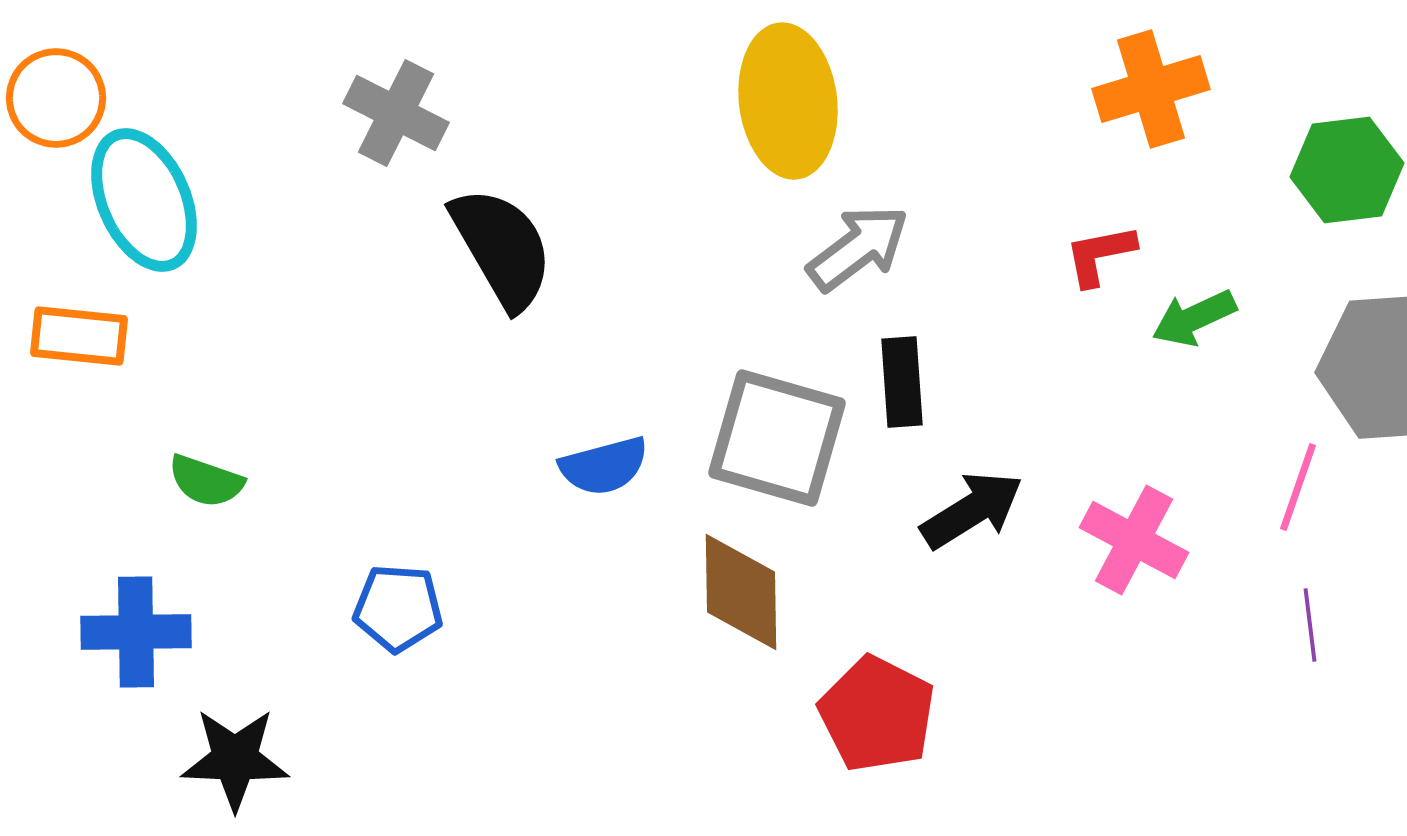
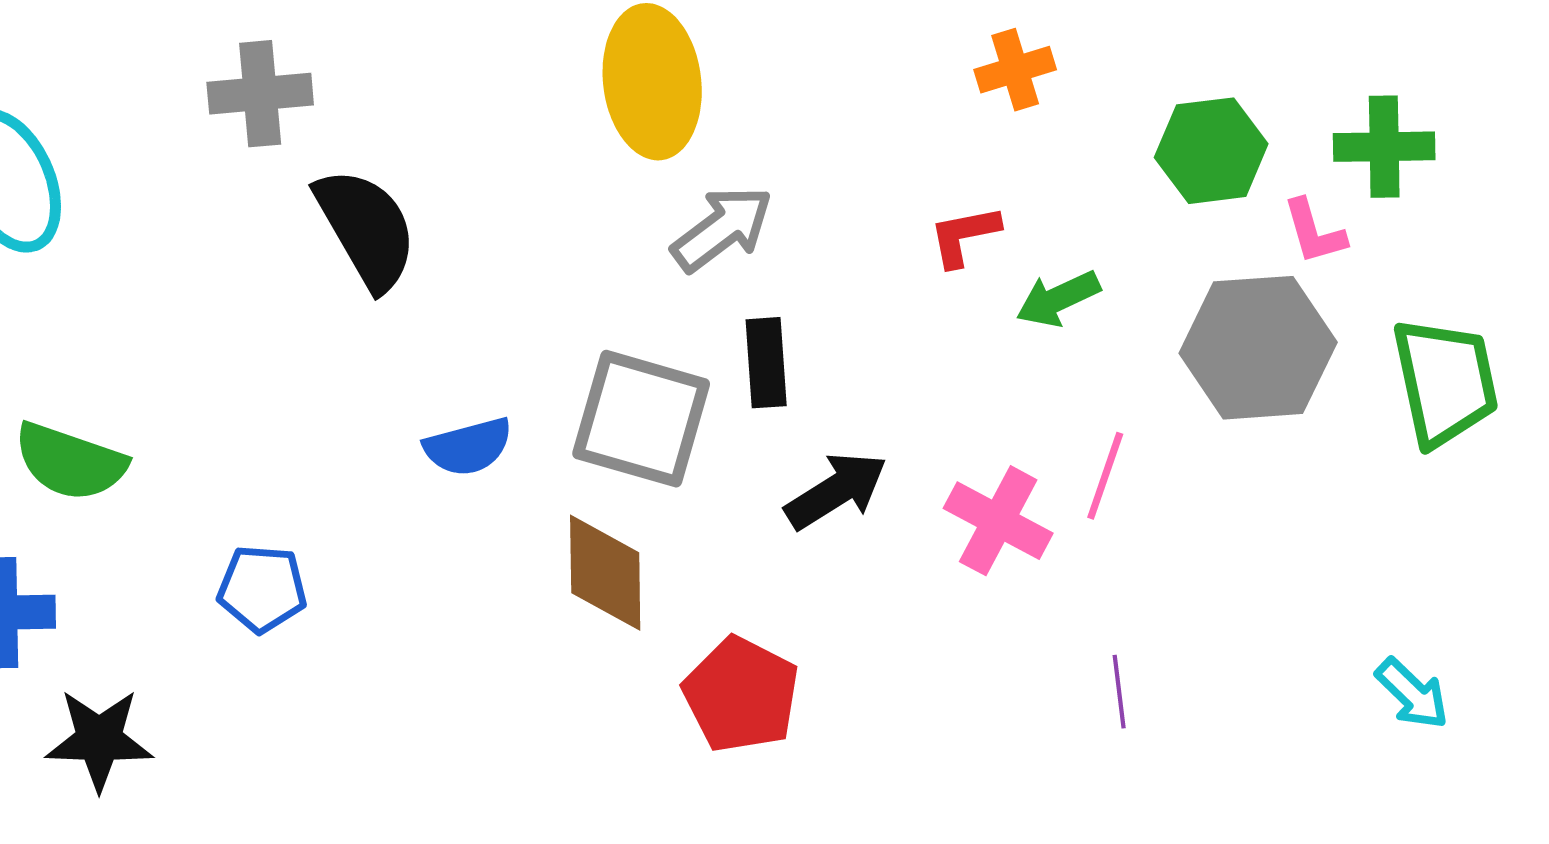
orange cross: (1151, 89) -> (1015, 70), size x0.7
gray cross: (396, 113) -> (260, 94), turned -32
green semicircle: (206, 481) -> (70, 462), size x1.5
pink line: (1298, 487) -> (1105, 476), moved
purple line: (1310, 625) -> (1119, 692), moved

